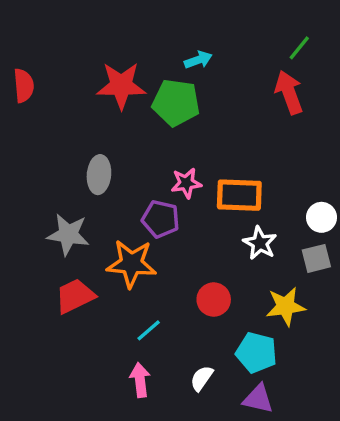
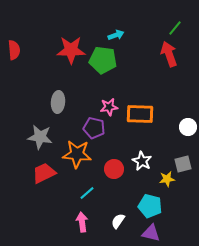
white star: (260, 243) -> (142, 161), moved
gray square: (316, 258) -> (183, 164), moved
red circle: (214, 300) -> (114, 169), moved
yellow star: (286, 306) -> (167, 179), size x0.7

